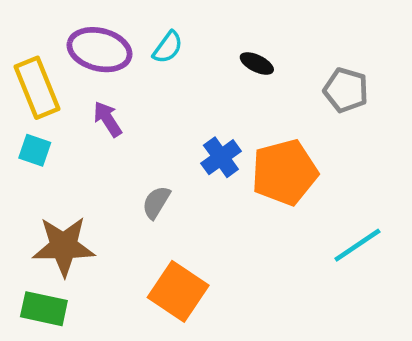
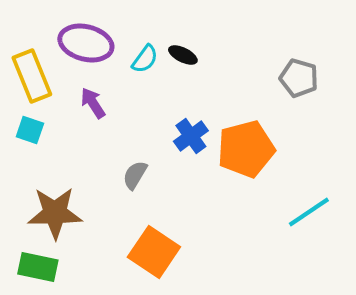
cyan semicircle: (168, 47) -> (145, 59), moved
black ellipse: (257, 63) -> (183, 55), moved

